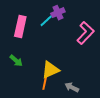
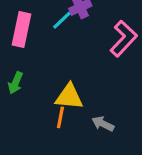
green arrow: (16, 61) -> (15, 83), turned 72
yellow triangle: (50, 70) -> (69, 97), turned 30

